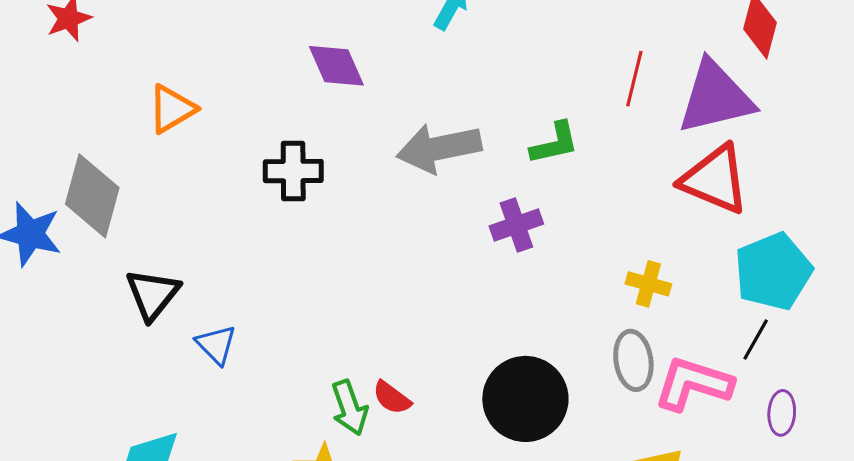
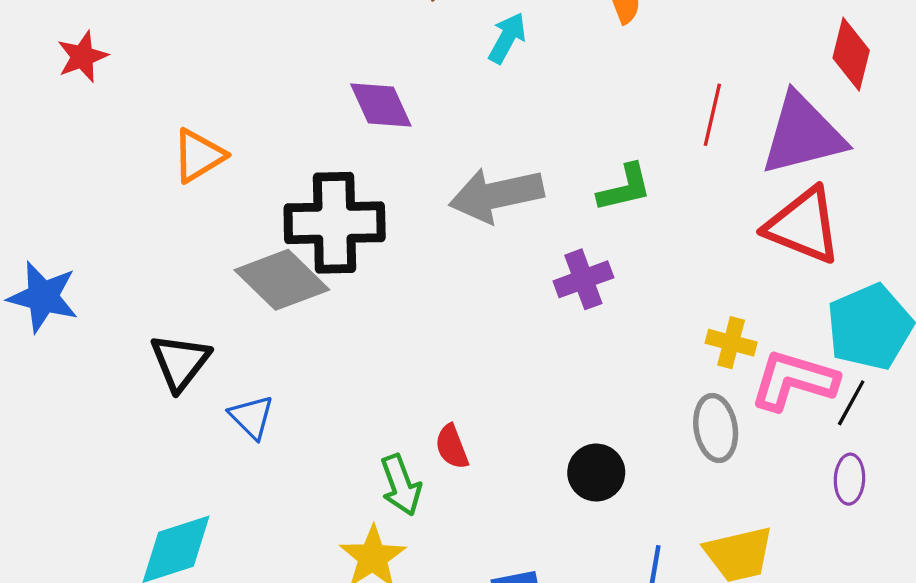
black cross: (293, 171) -> (335, 223), size x1.5
gray diamond: (92, 196) -> (282, 280), moved, turned -60
pink L-shape: (693, 384) -> (794, 380), moved
red semicircle: (392, 398) -> (452, 447), moved, turned 33
black circle: (525, 399) -> (596, 473), size x0.6
purple ellipse: (782, 413) -> (849, 479), moved

